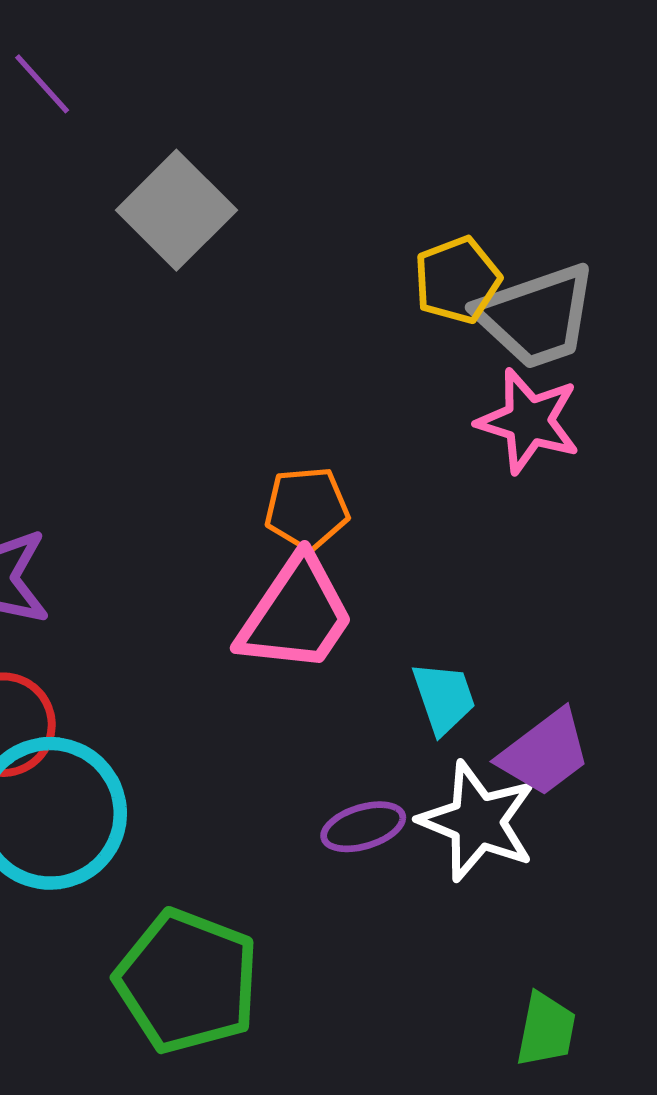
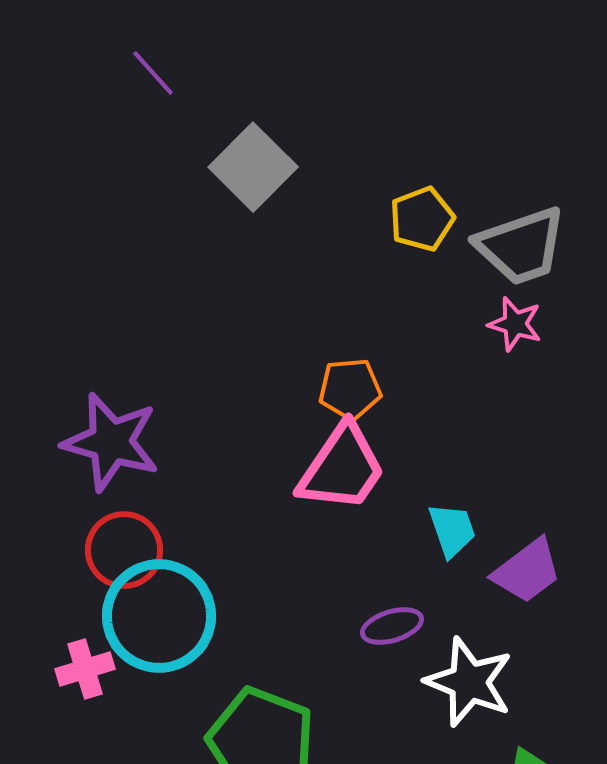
yellow pentagon: (457, 280) -> (422, 219), moved
pink star: (528, 421) -> (515, 324), size x0.7
white star: (477, 821) -> (469, 682), moved

